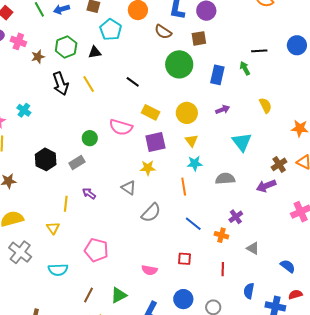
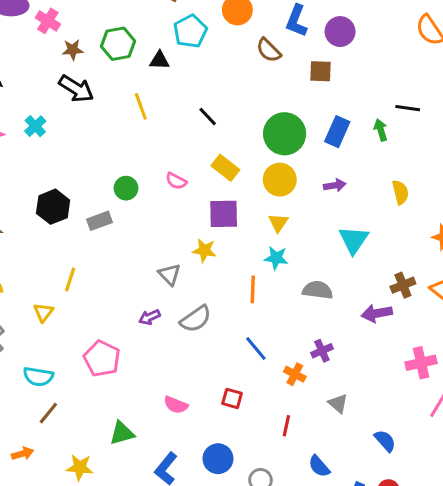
green circle: (179, 64) -> (285, 134), moved
black arrow: (61, 84) -> (76, 89), moved, turned -50
pink semicircle: (121, 127) -> (176, 181), size x0.6
purple arrow: (89, 193) -> (149, 317), moved, turned -72
blue semicircle: (249, 291) -> (319, 466), turned -63
brown line: (89, 295) -> (48, 413), moved

